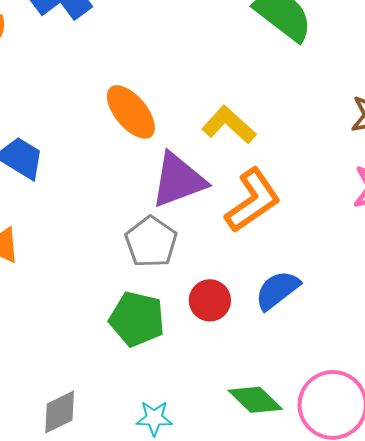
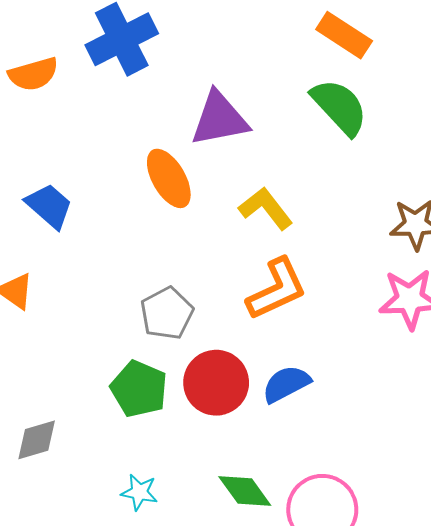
purple triangle: (178, 180) -> (220, 119), moved
red circle: (210, 300) -> (216, 383), size x1.5
gray diamond: (60, 412) -> (37, 440), moved

